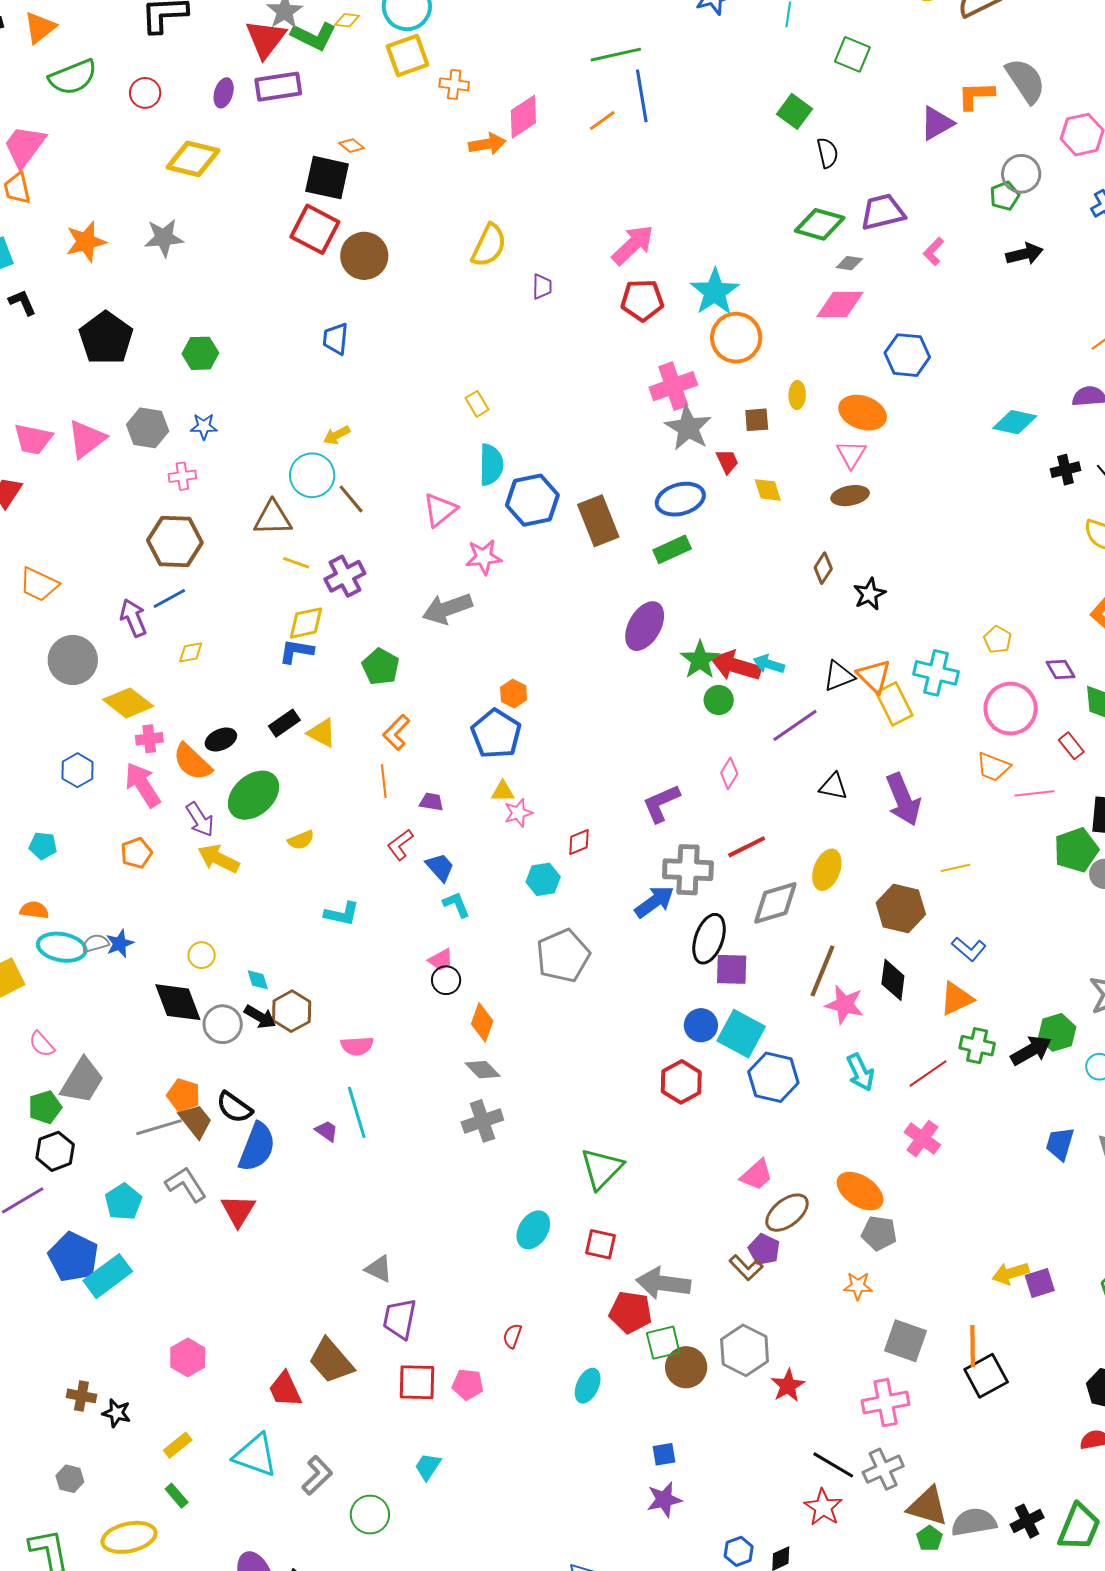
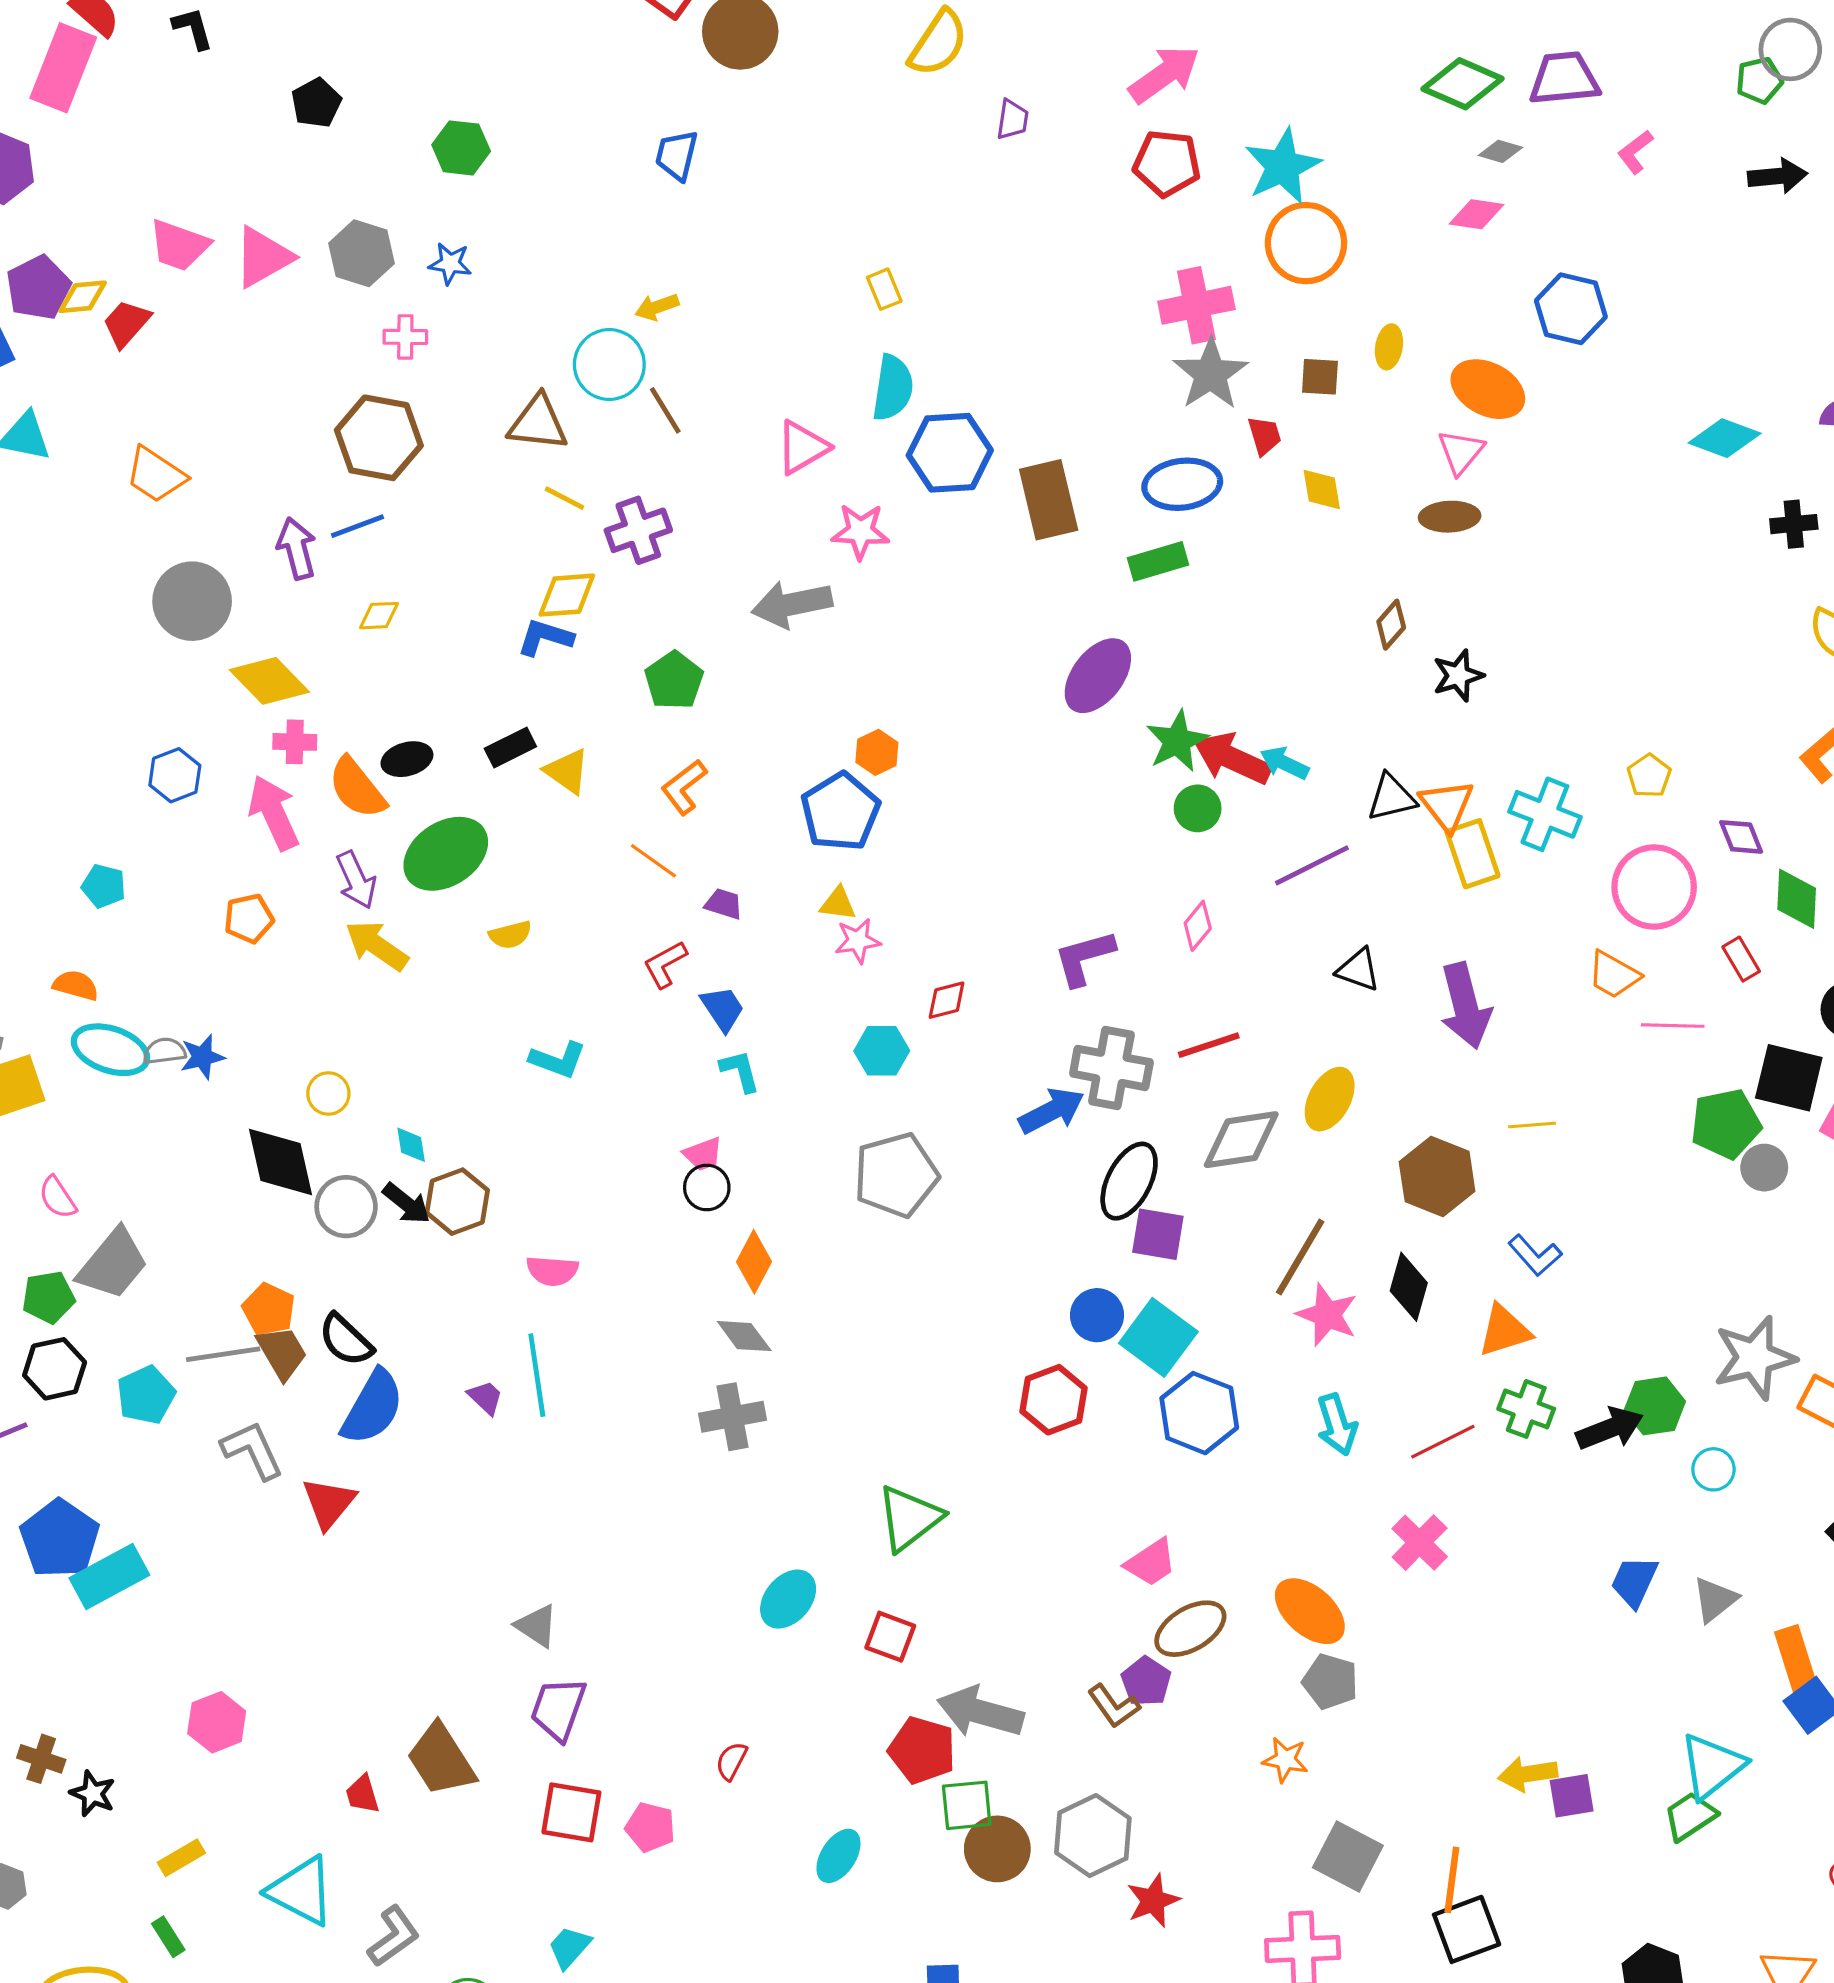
pink diamond: (840, 304) -> (1477, 214), size x0.7
black pentagon: (106, 338) -> (316, 103), size x0.6
orange line: (384, 781) -> (653, 861), turned -56
cyan pentagon: (123, 1202) -> (146, 1395), moved
red trapezoid: (285, 1389) -> (362, 1794), size x0.7

